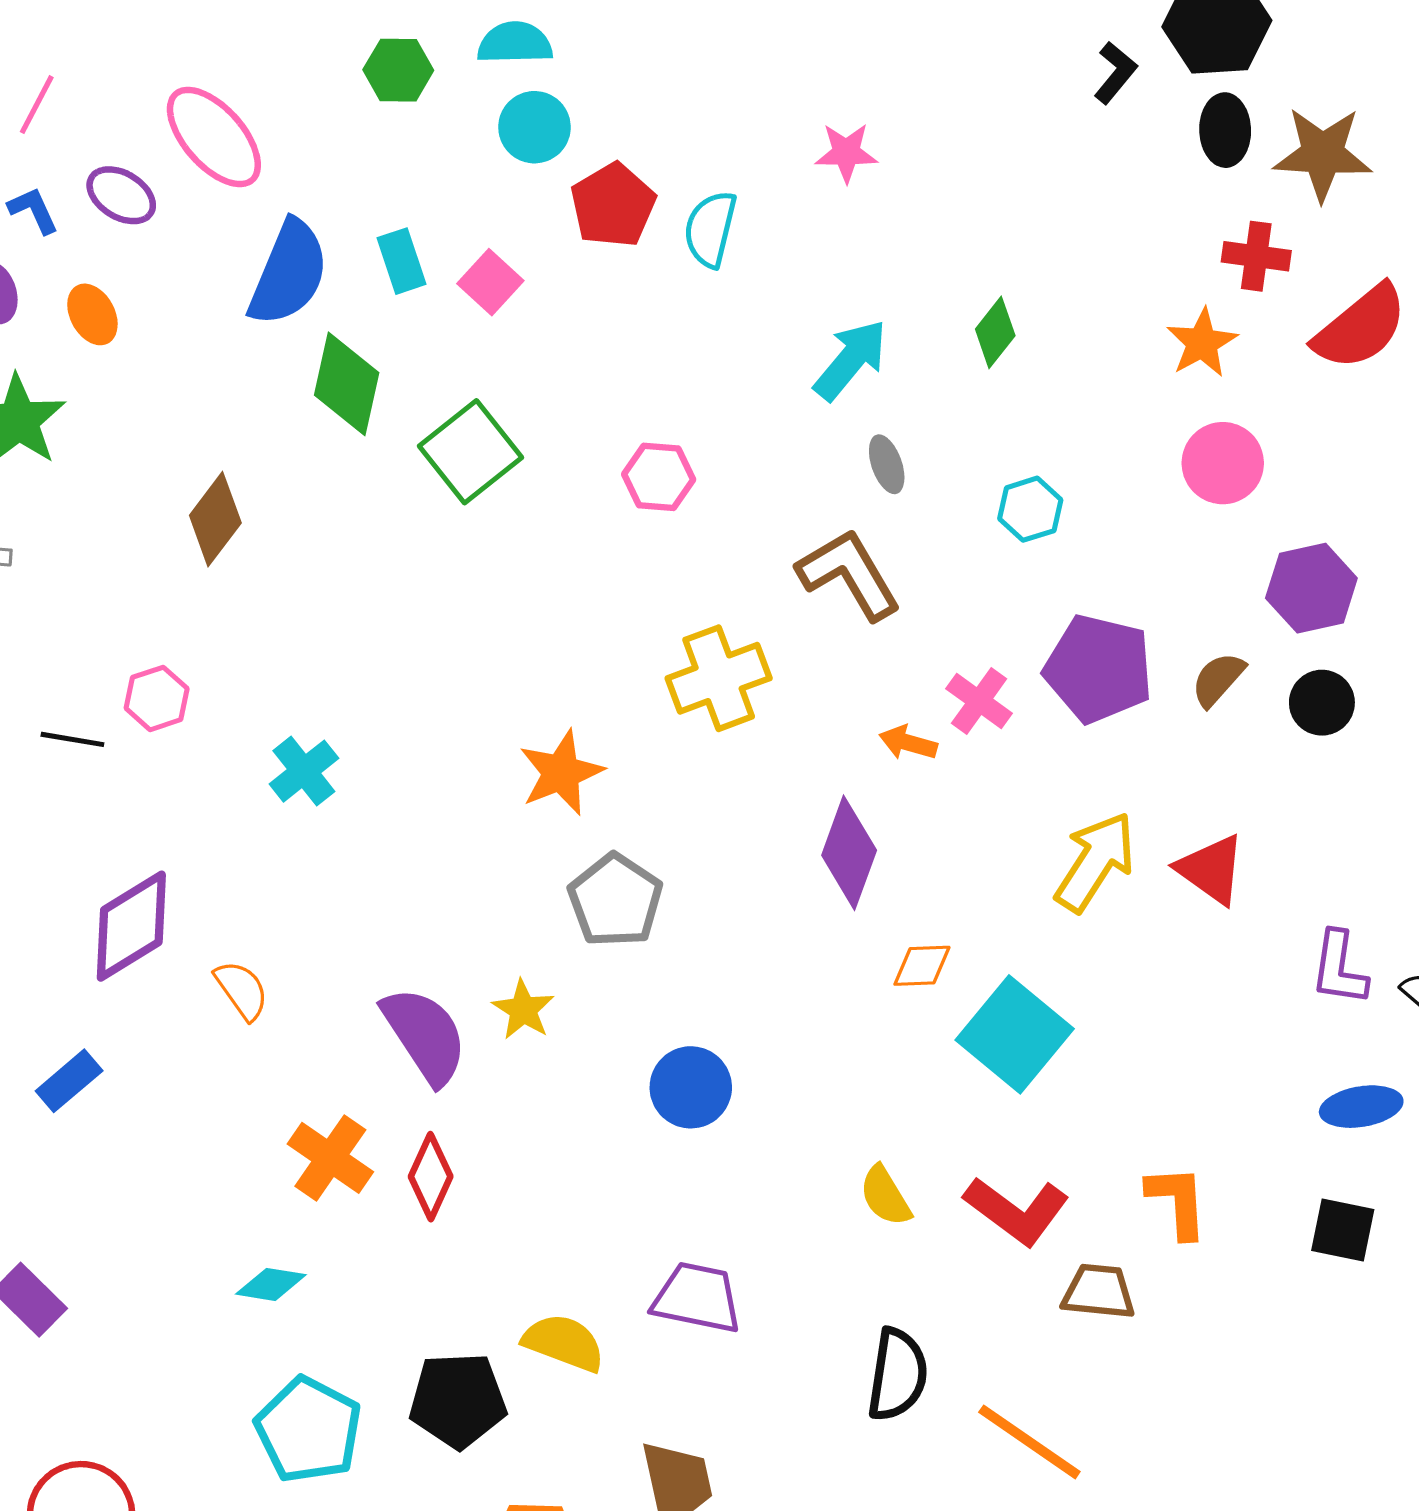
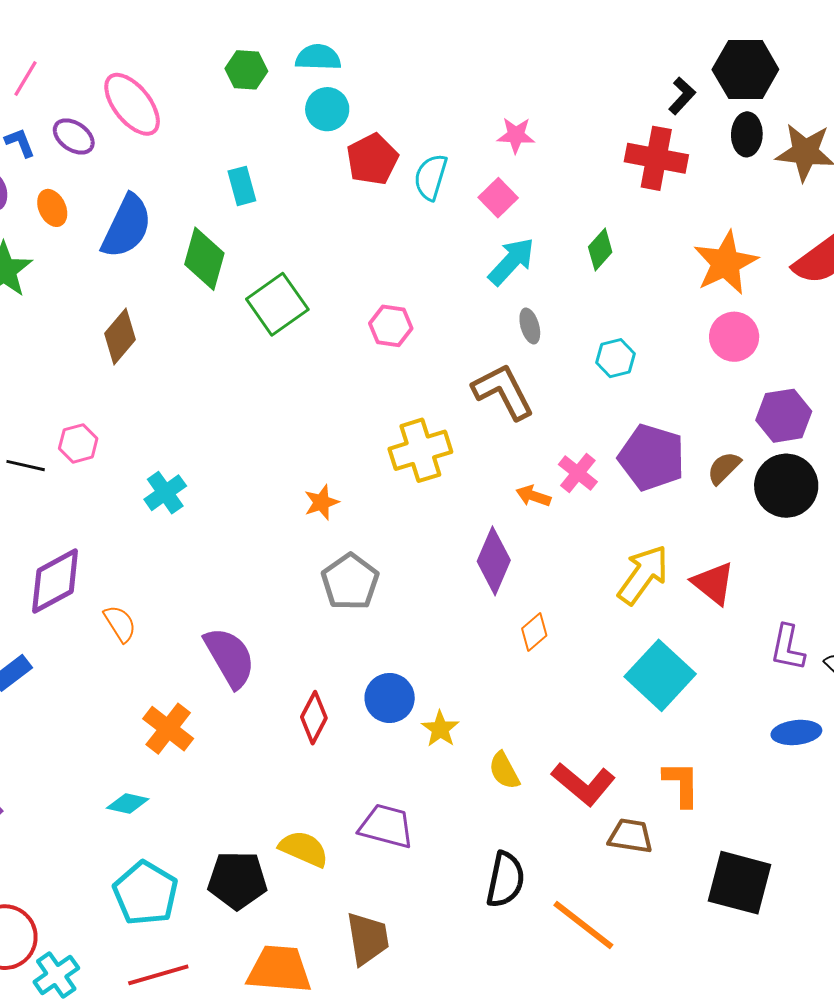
red cross: (1256, 256) -> (656, 158), moved, size x1.5
blue semicircle: (289, 273) -> (127, 226), moved
pink square: (490, 282) -> (498, 198), moved
orange star: (1202, 343) -> (726, 263), size x1.5
black circle: (1322, 703) -> (786, 486), size x1.6
orange star: (561, 773) -> (321, 502), size x0.7
orange diamond: (922, 966) -> (534, 632), turned -42
yellow star: (523, 1010) -> (440, 729), moved
cyan square: (1015, 1034) -> (660, 675), moved
red diamond: (431, 1177) -> (314, 718), moved
black square: (1343, 1230) -> (740, 883), moved, size x1.6

